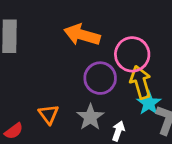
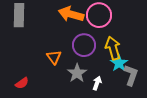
pink circle: (132, 54) -> (99, 15), moved
orange triangle: (49, 114) -> (54, 57), moved

